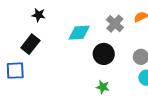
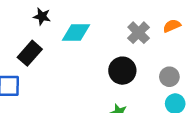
cyan diamond: (79, 33) -> (76, 33), moved

